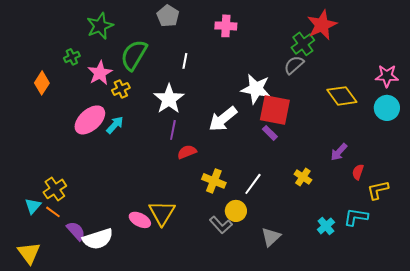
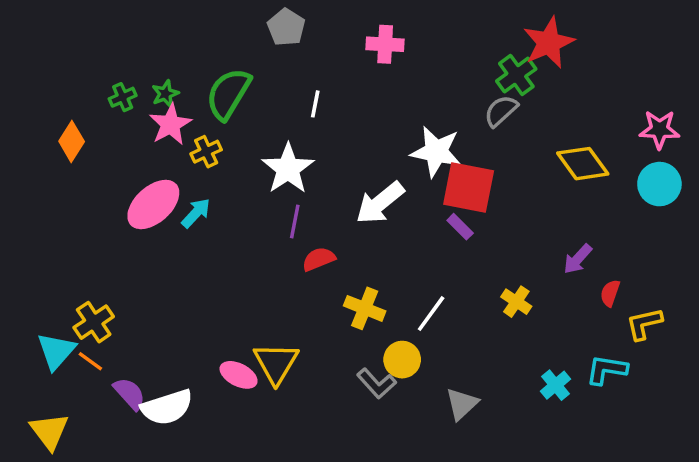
green star: (100, 26) -> (165, 94), moved, size x0.6
cyan triangle: (33, 206) -> (56, 351), size x1.4

